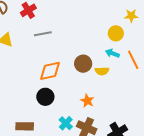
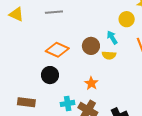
cyan arrow: (112, 53) -> (112, 38), moved, turned 32
orange diamond: (50, 71) -> (57, 50), turned 30
cyan cross: (66, 123) -> (68, 103), turned 32

